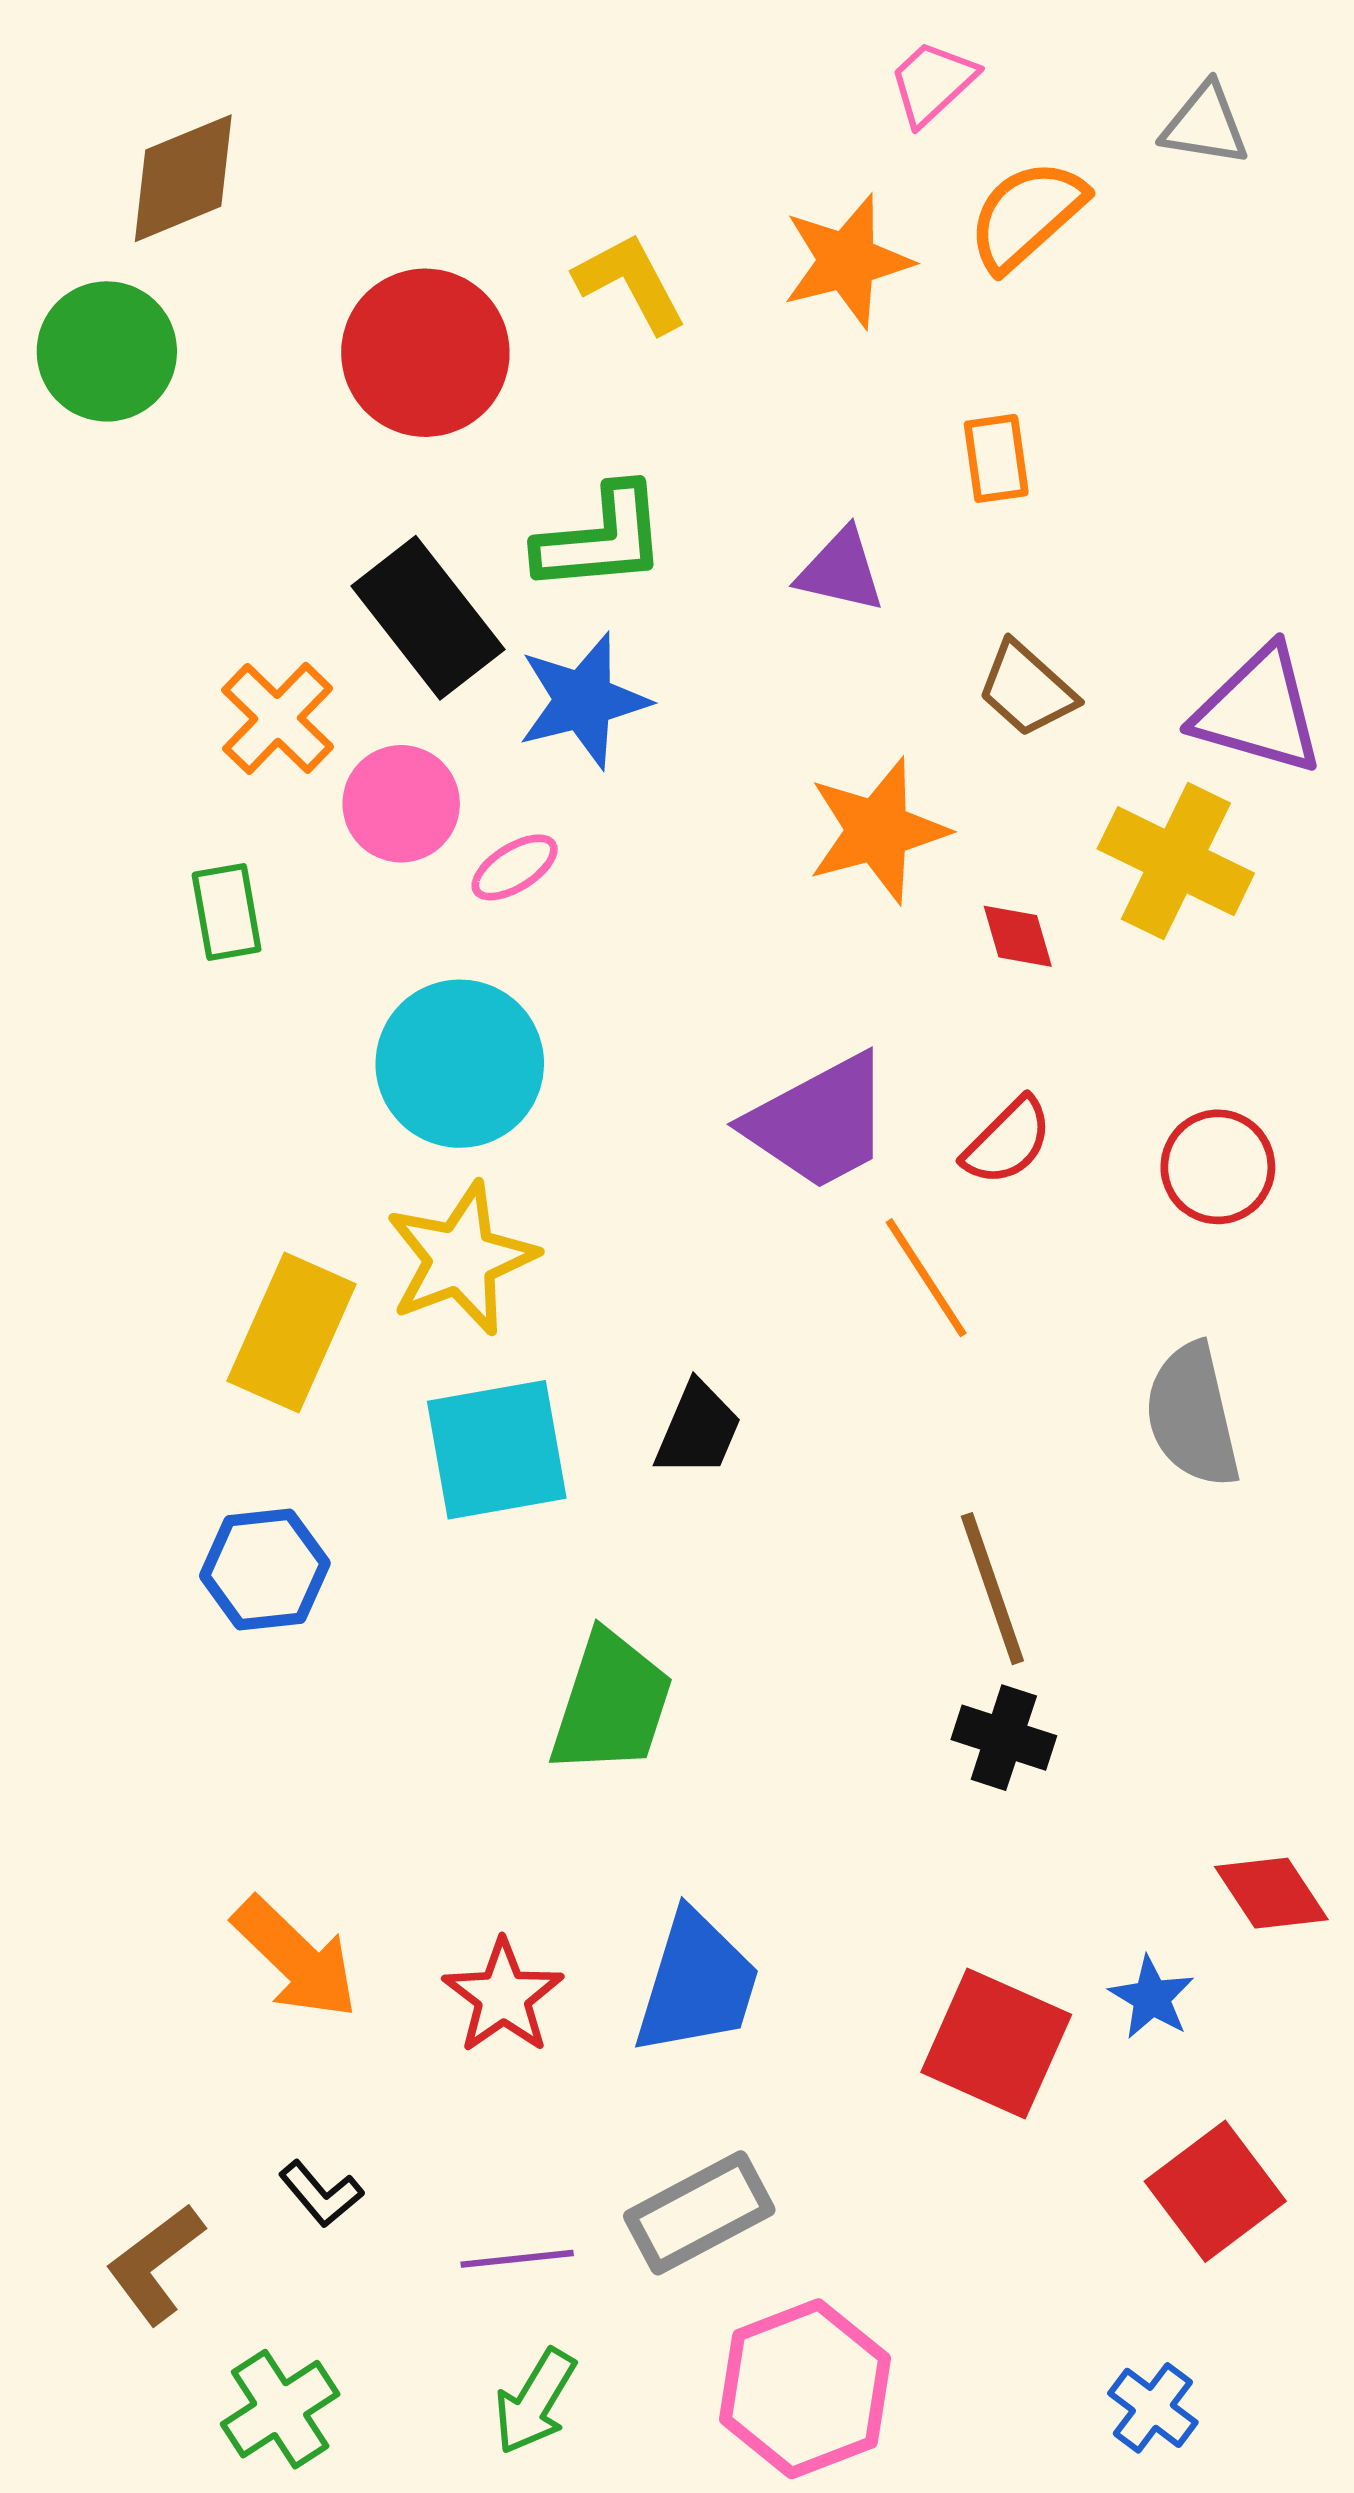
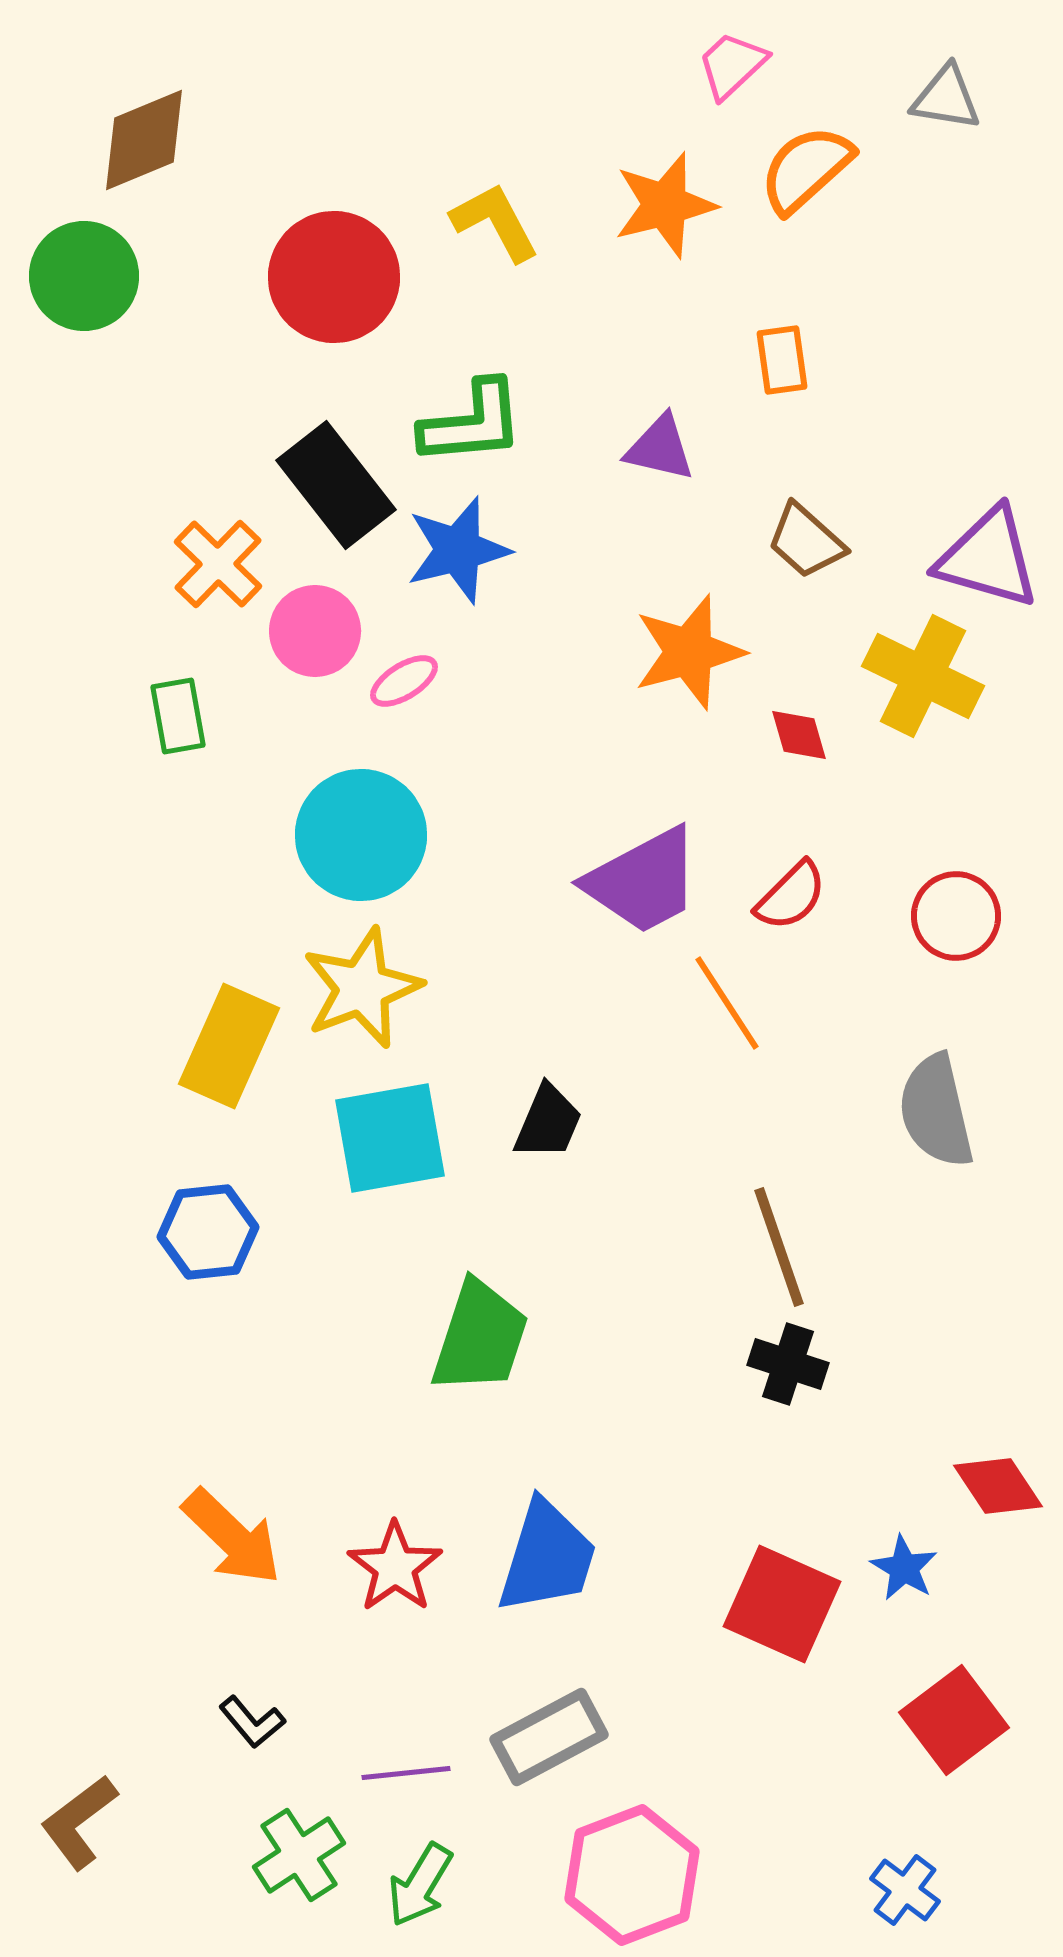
brown L-shape: (155, 2264) -> (79, 1822), moved
green cross: (280, 2409) -> (299, 1855), moved

